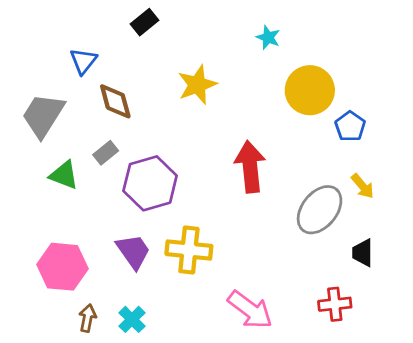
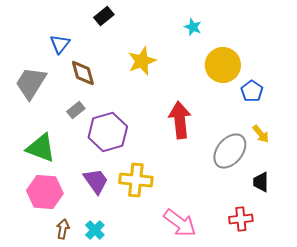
green triangle: (64, 175) -> (41, 148), moved, size x1.4

